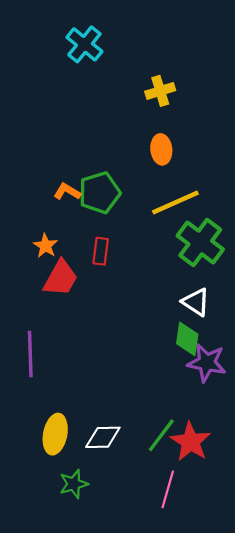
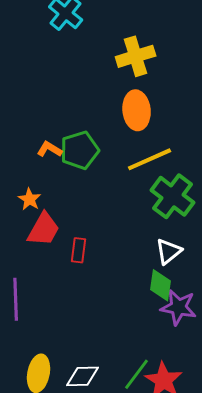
yellow cross: (160, 91) -> (136, 56), size x1.4
orange ellipse: (161, 149) -> (137, 110), size x1.4
red rectangle: (101, 251) -> (79, 250), moved
white triangle: (196, 302) -> (169, 251), turned 48

